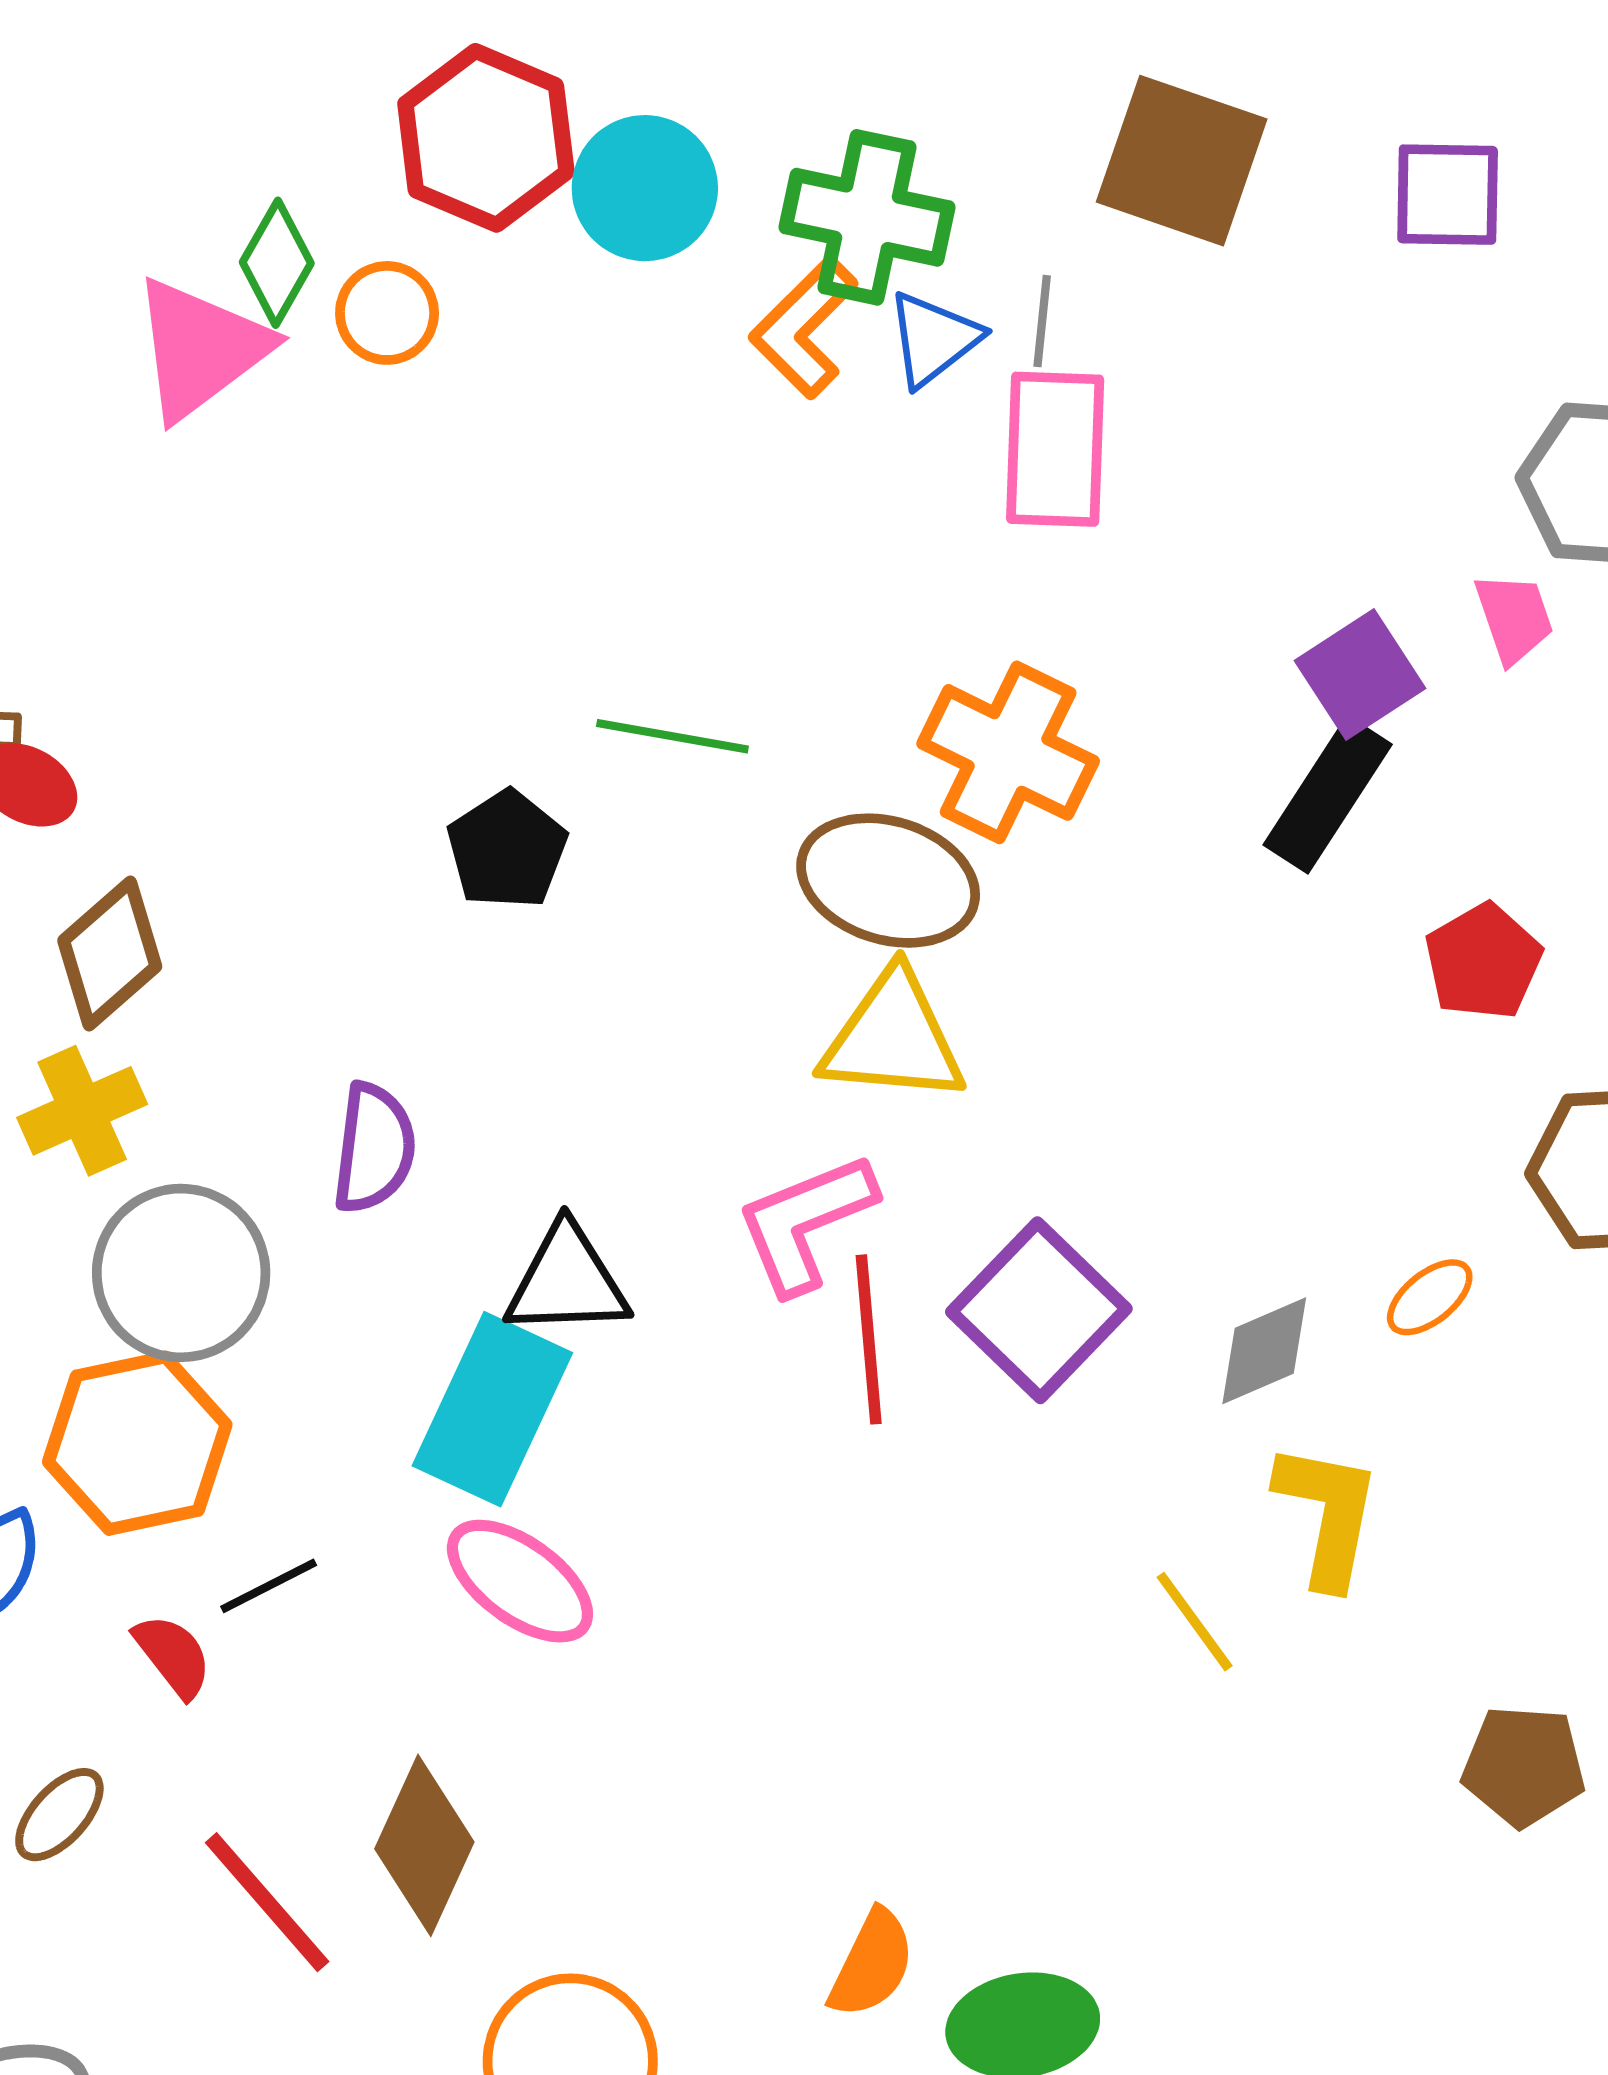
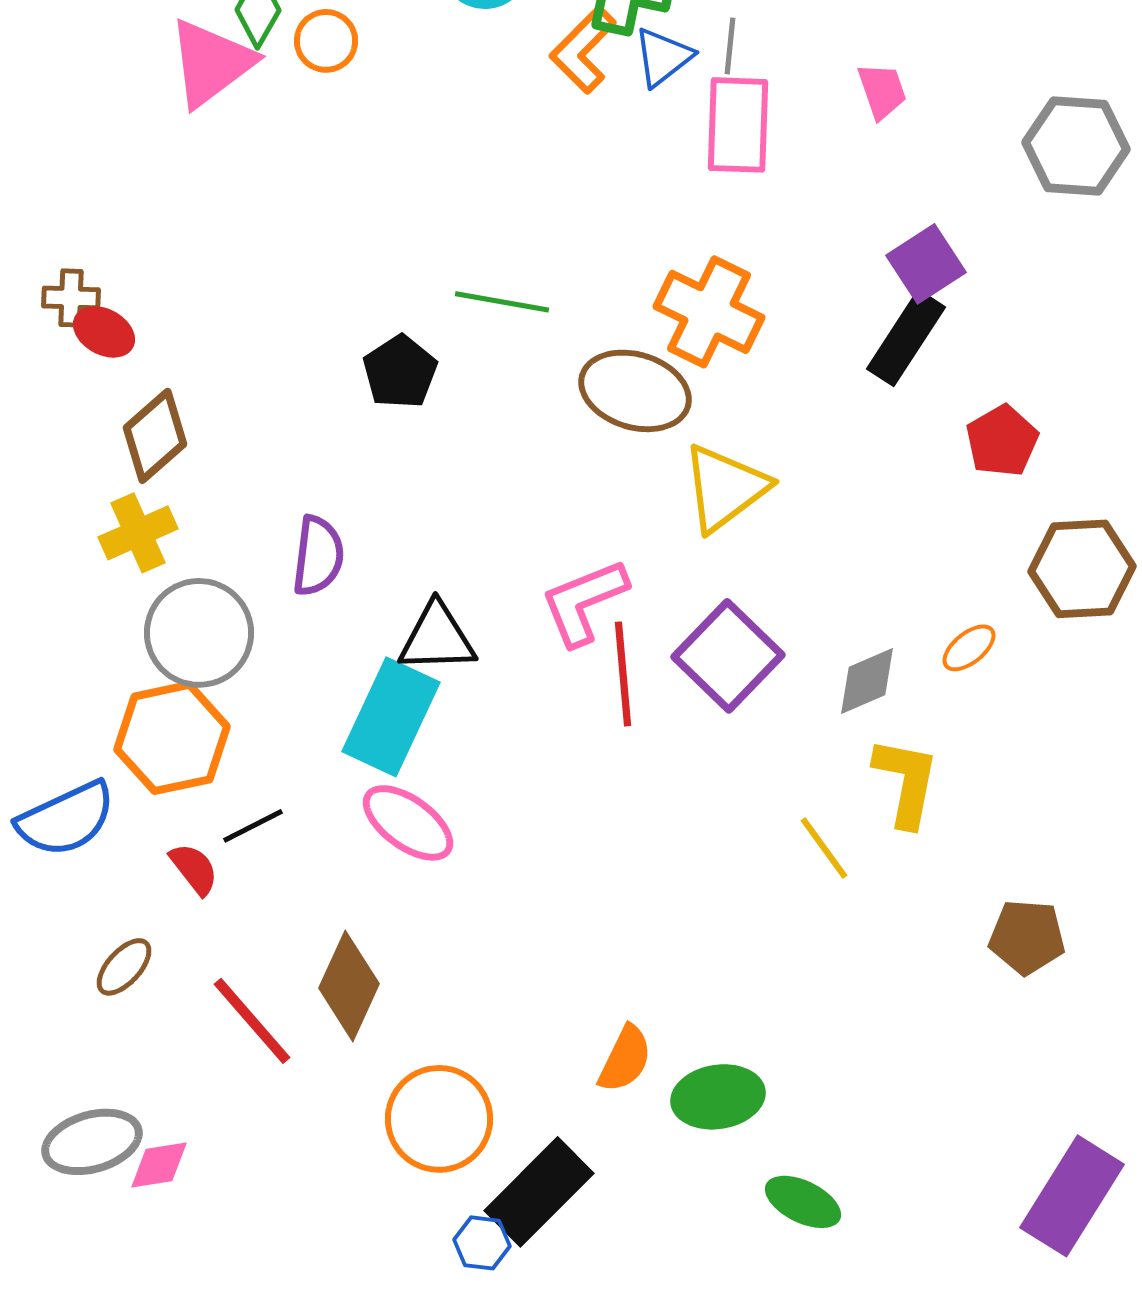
pink trapezoid: (1514, 618) -> (882, 91), moved
yellow triangle: (893, 1038) -> (725, 488), moved, turned -42

